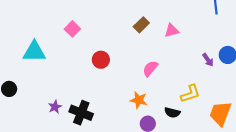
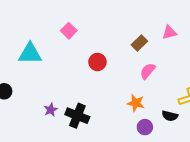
brown rectangle: (141, 25) -> (139, 43), moved

